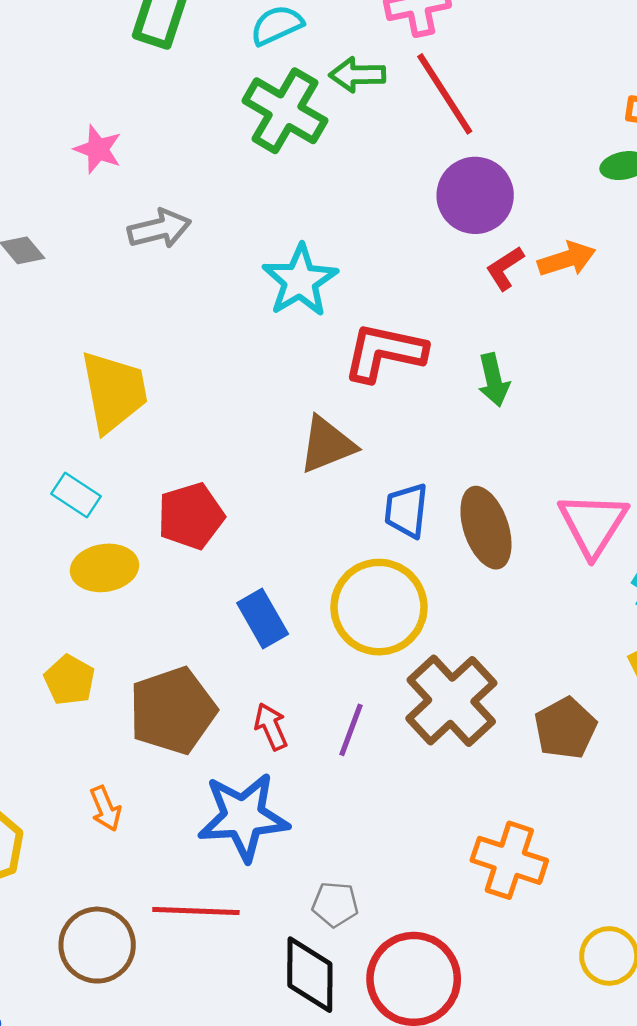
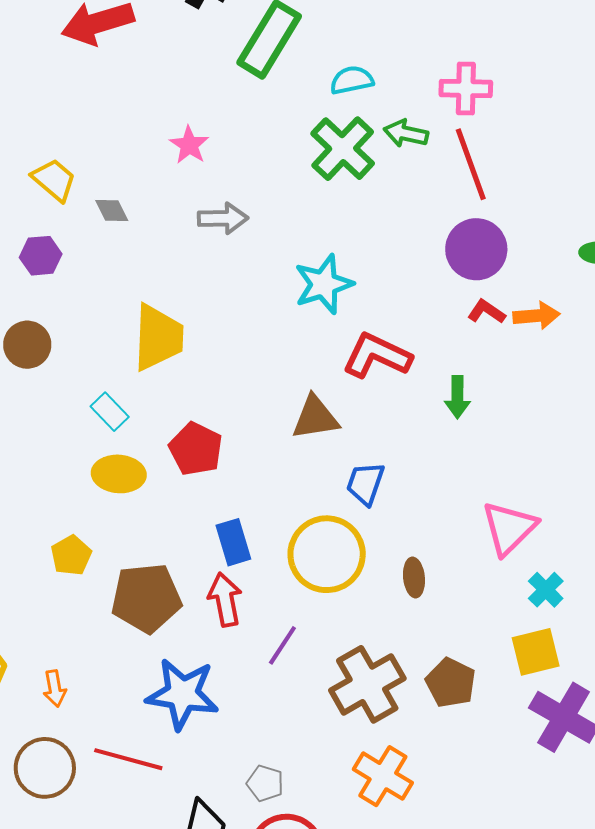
red L-shape: (505, 268) -> (486, 312), turned 54
red pentagon: (191, 516) -> (196, 449), turned 30
brown ellipse: (486, 528) -> (414, 577), moved, size x0.6
brown cross: (451, 701) -> (367, 684), moved
red arrow: (271, 726) -> (225, 600), moved, size x1.4
brown pentagon: (565, 728) -> (451, 683), turned -30
orange arrow: (106, 809) -> (55, 688), moved
gray pentagon: (335, 904) -> (265, 783), moved

